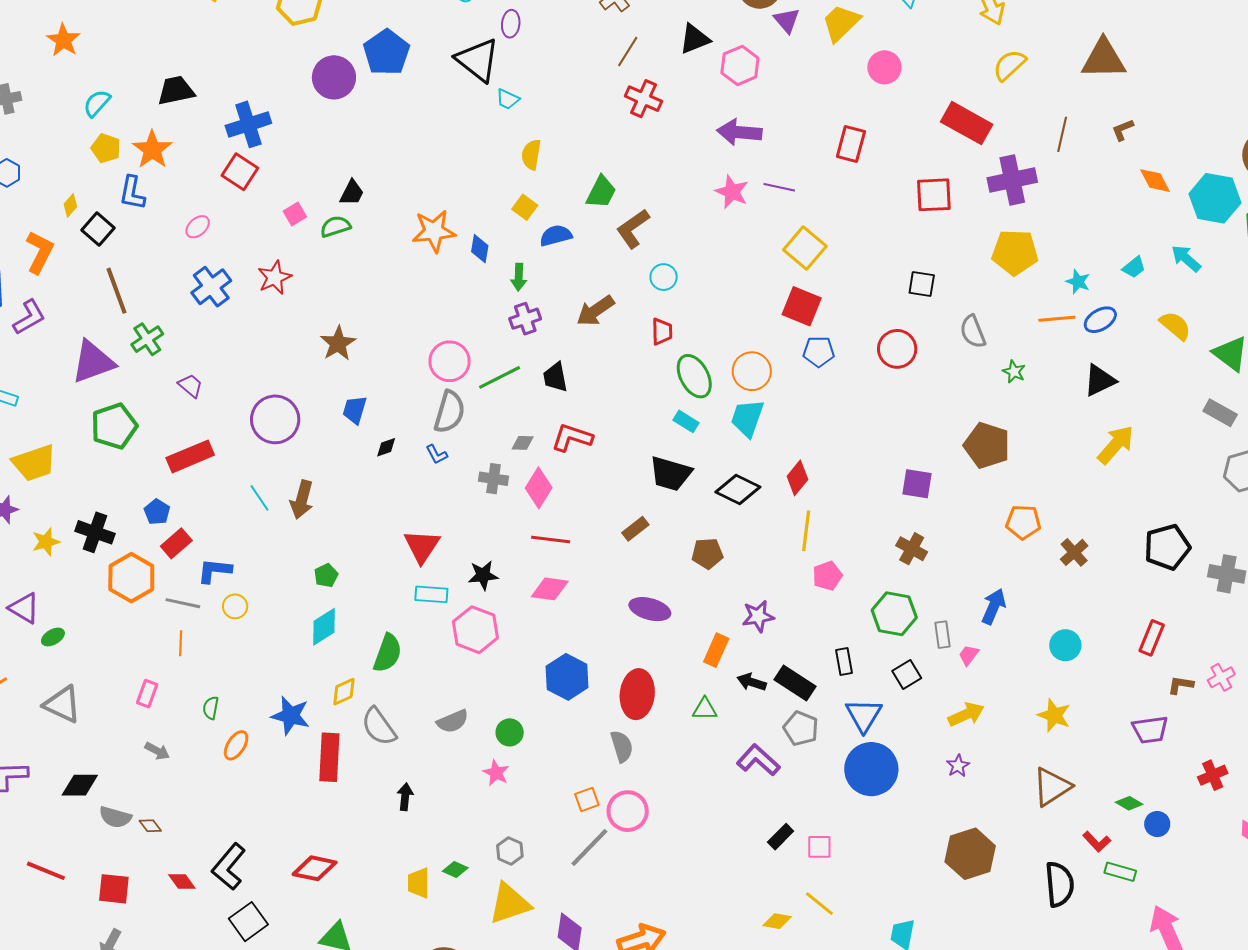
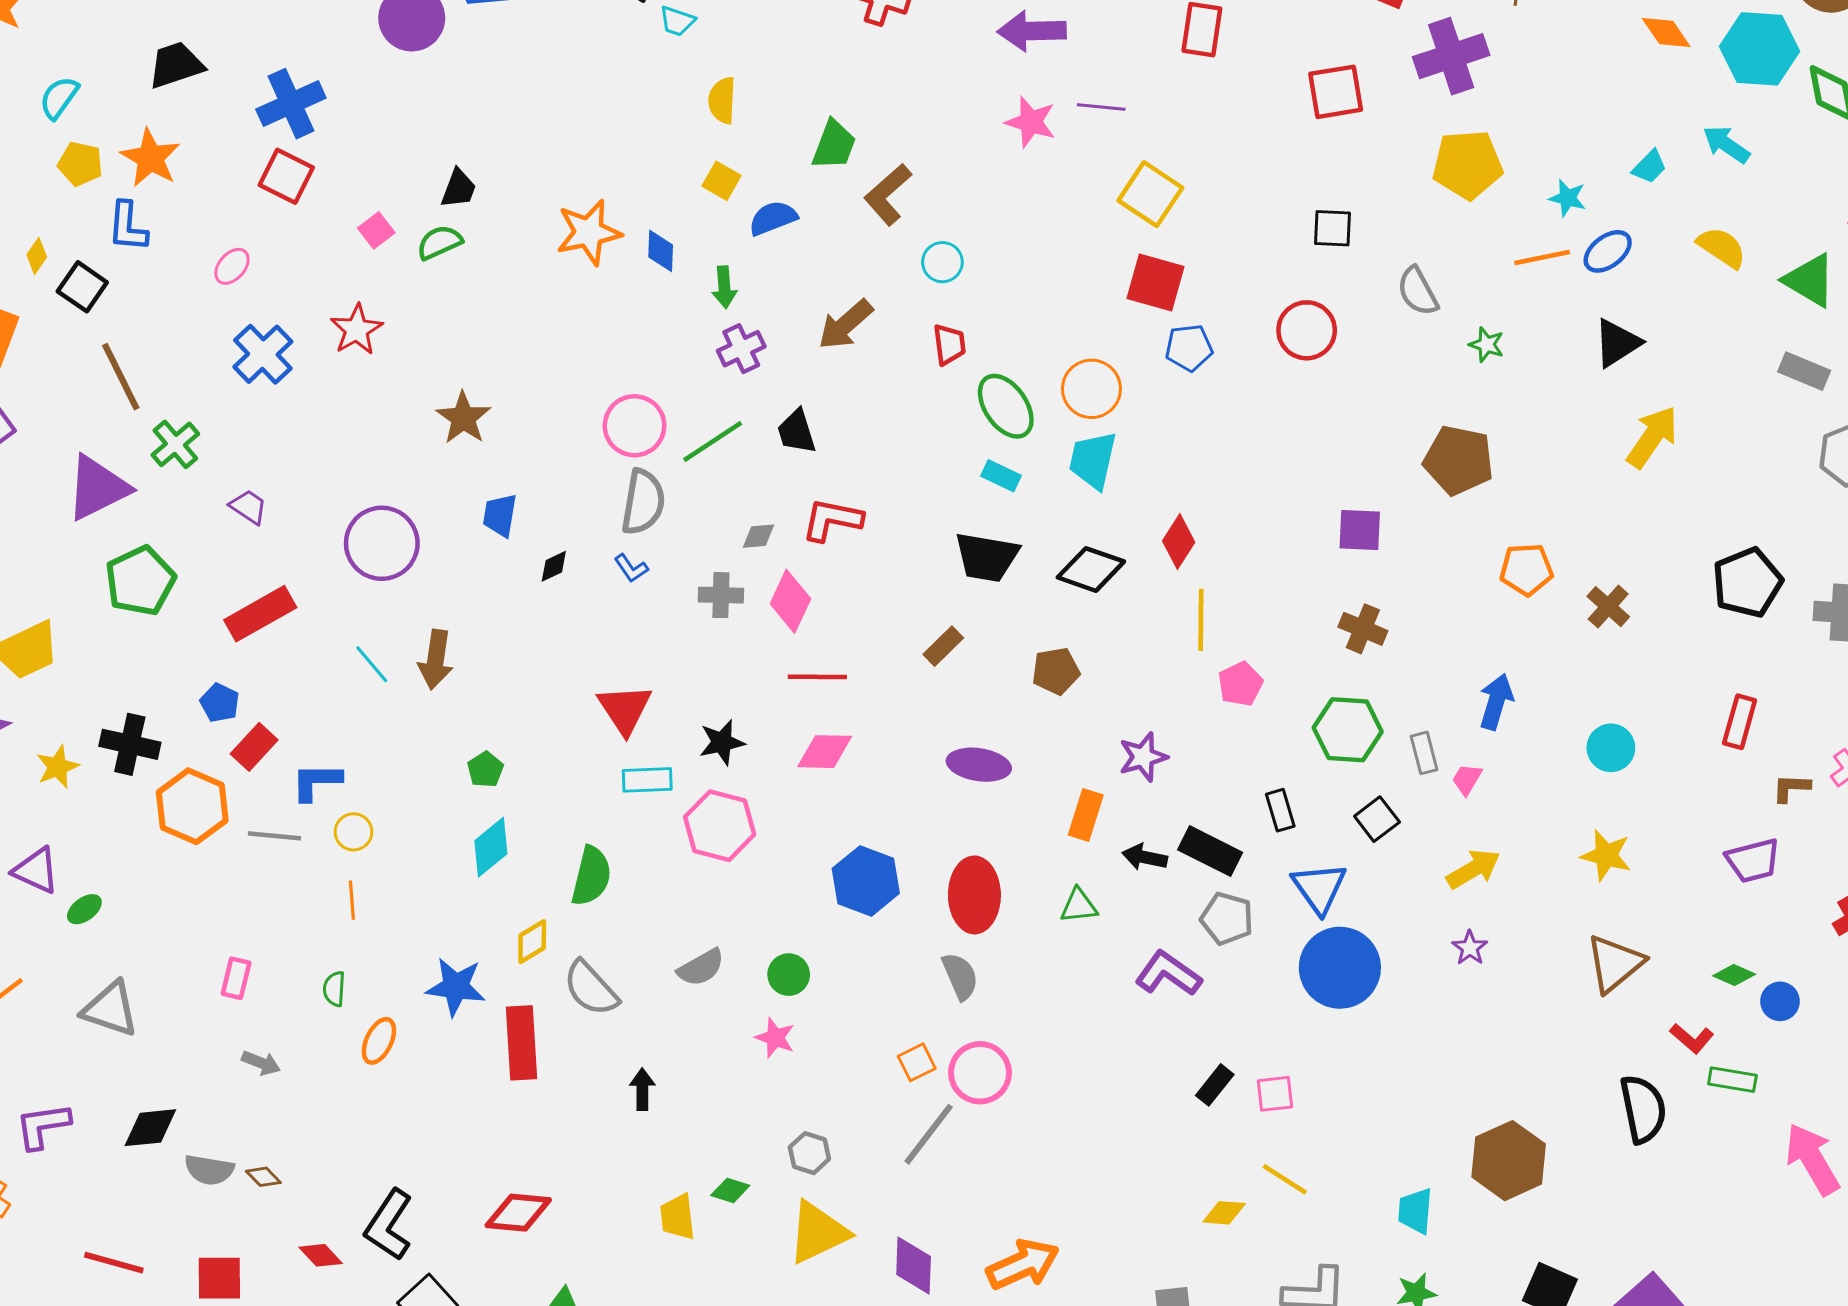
orange line: (181, 643) -> (352, 900), moved
brown hexagon: (970, 854) -> (1509, 1161), moved

